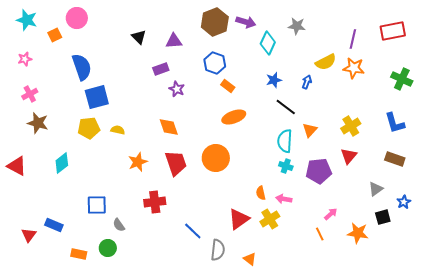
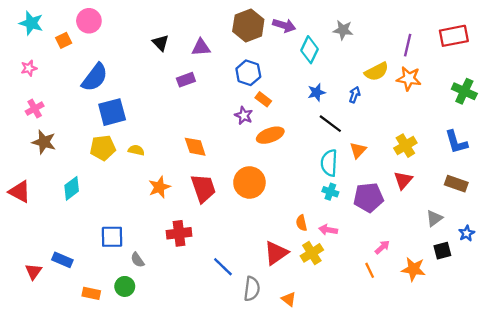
blue semicircle: (82, 67) -> (95, 77), turned 56
purple star: (177, 89) -> (244, 115), moved

